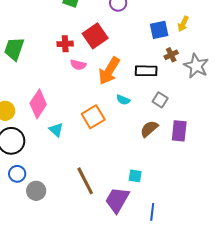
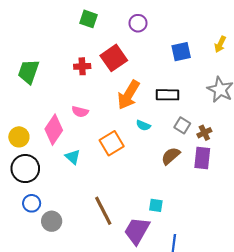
yellow arrow: (183, 24) -> (220, 44), moved
brown cross: (171, 55) -> (204, 133), moved
pink semicircle: (78, 65) -> (80, 112), moved

